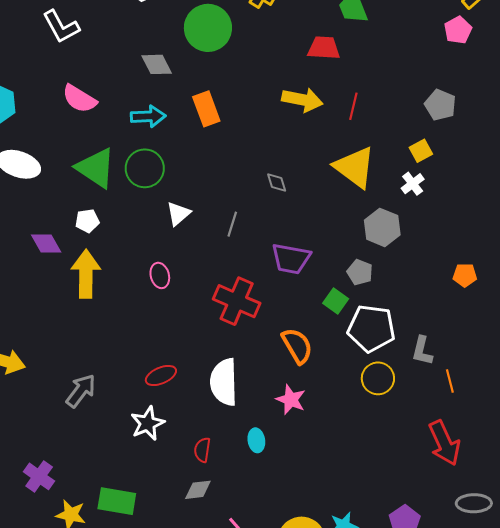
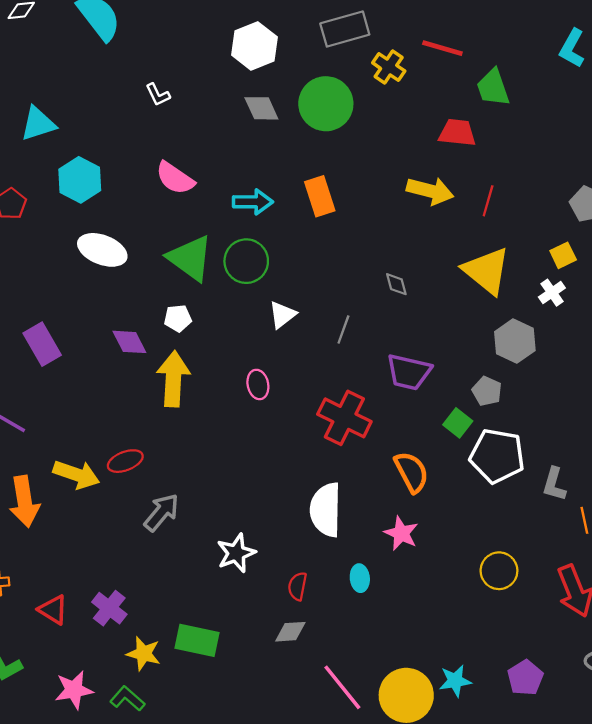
white L-shape: (61, 27) -> (158, 95), size x0.6
gray diamond: (157, 64) -> (261, 108), moved
red ellipse: (161, 375) -> (125, 461), moved
yellow circle: (378, 378) -> (499, 571), moved

